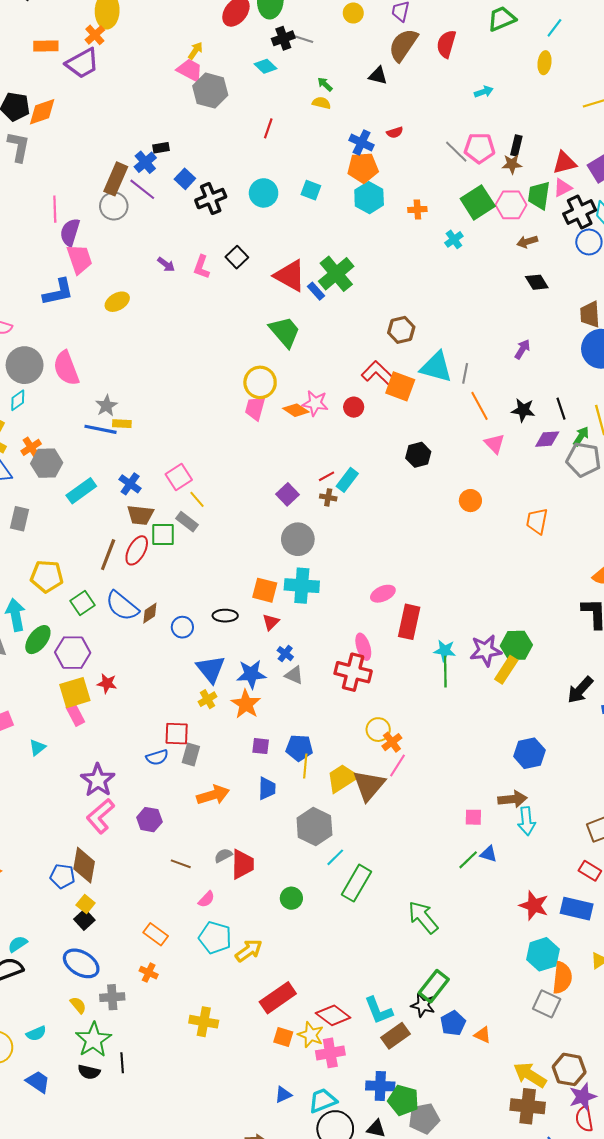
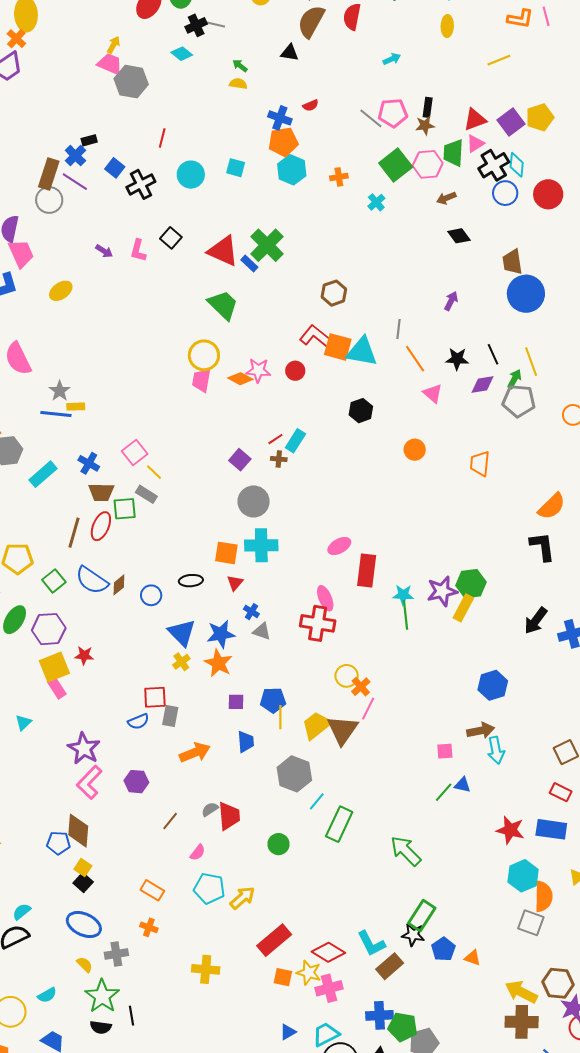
red line: (268, 128) -> (162, 138), moved
cyan triangle: (436, 367) -> (362, 352), moved
brown line: (181, 864) -> (170, 821), turned -66

